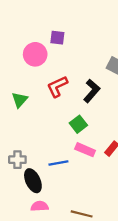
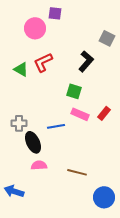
red L-shape: (57, 86) -> (43, 62), moved
green triangle: (20, 100) -> (21, 69), turned -42
green square: (78, 124) -> (74, 91), turned -35

